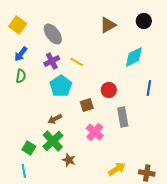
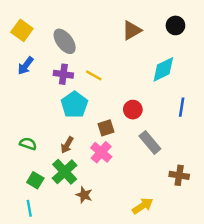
purple cross: (52, 61) -> (63, 74), turned 35
green semicircle: (21, 76) -> (28, 144), moved, turned -80
gray rectangle: (123, 117) -> (150, 142), turned -30
brown arrow: (55, 119) -> (67, 145), turned -32
pink cross: (95, 132) -> (101, 152), moved
brown cross: (147, 173) -> (179, 175), moved

